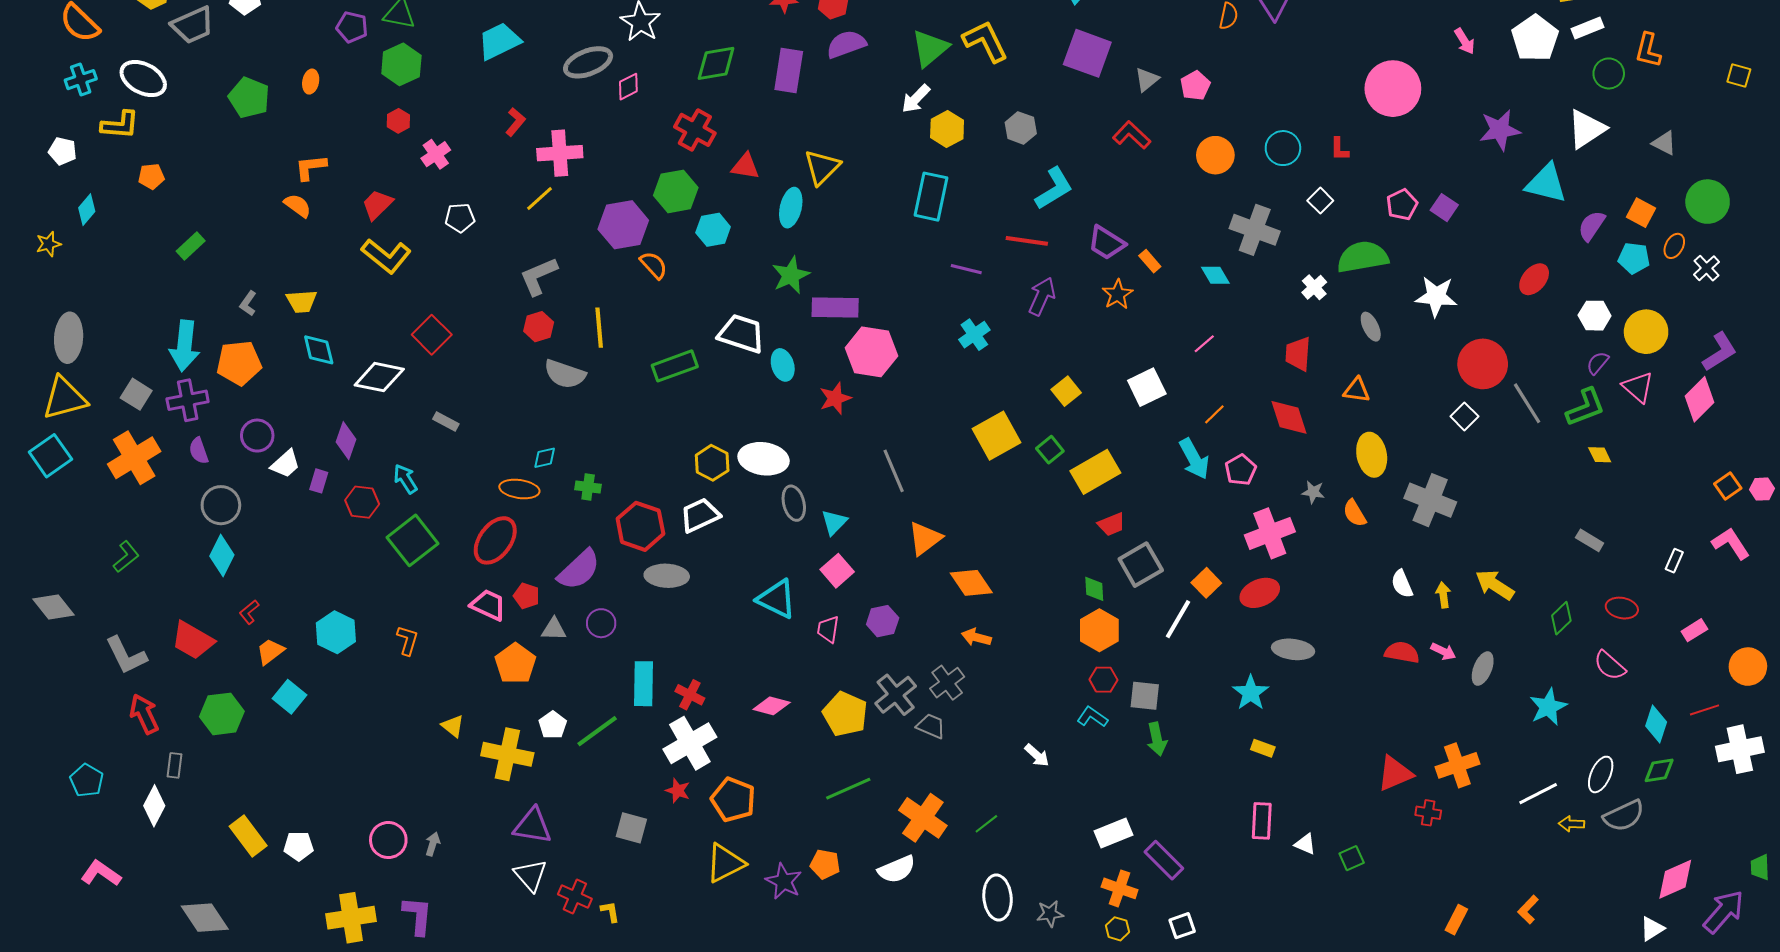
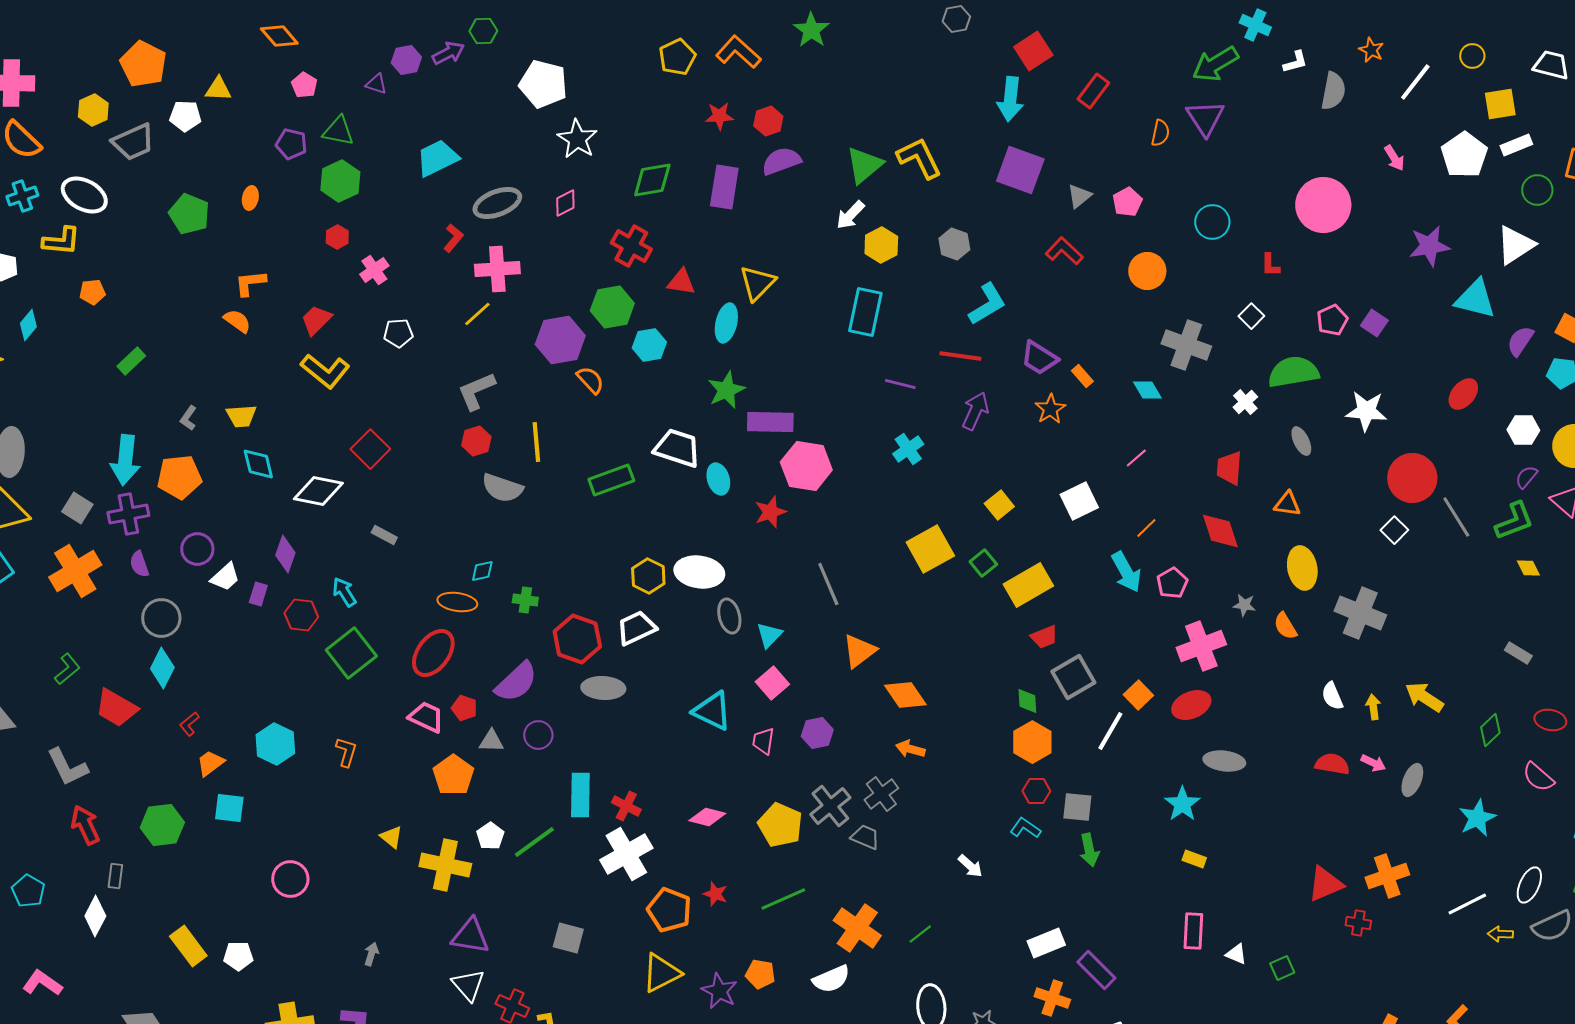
gray ellipse: (588, 62) -> (497, 203), moved
cyan circle: (1283, 148) -> (1212, 222), moved
red trapezoid: (193, 640) -> (116, 708), moved
cyan square: (289, 697) -> (229, 808), turned -32
red star: (678, 791) -> (715, 894), moved
pink circle: (388, 840) -> (290, 879), moved

